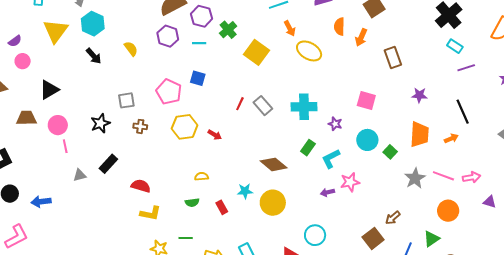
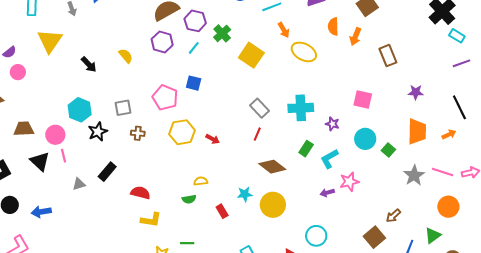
cyan hexagon: (93, 24) -> (80, 110), moved
cyan line: (199, 43) -> (194, 48), turned -48
cyan rectangle: (455, 46) -> (457, 36), moved
black triangle: (49, 90) -> (40, 161), moved, turned -45
red line: (240, 104) -> (257, 134), moved
green semicircle: (192, 203) -> (189, 199), moved

